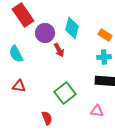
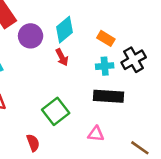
cyan diamond: (72, 28) -> (64, 30), turned 35
red arrow: (59, 50) -> (62, 57), moved

